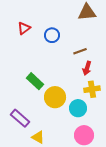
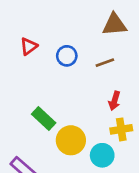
brown line: (80, 51) -> (105, 63), moved

